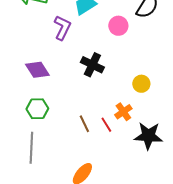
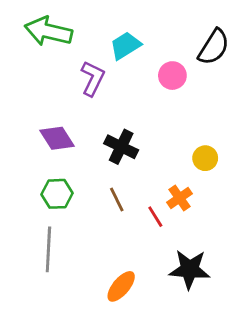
black cross: (92, 65) -> (121, 147), moved
brown line: (84, 124) -> (117, 199), moved
black star: (148, 136) -> (190, 269), moved

